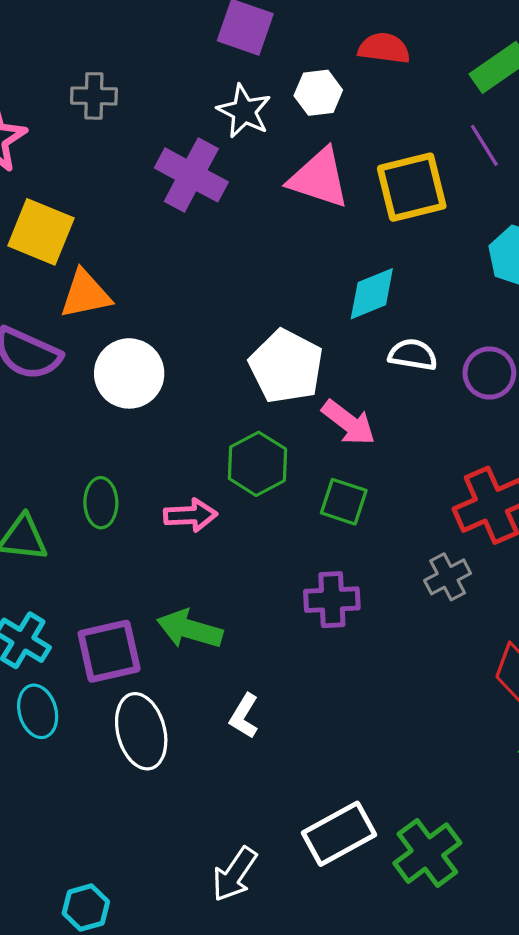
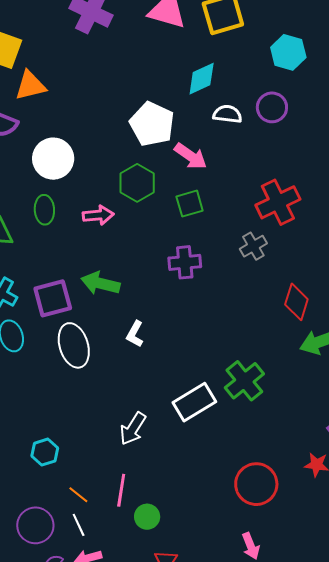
white circle: (129, 373) -> (53, 159), moved
purple circle: (489, 373) -> (272, 107), moved
green square: (344, 502) -> (190, 204), turned -32
green cross: (427, 853) -> (244, 381), moved

